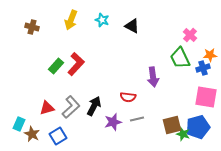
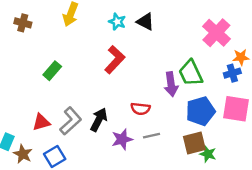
cyan star: (102, 20) -> (117, 22), moved
pink cross: (190, 35) -> (216, 33), size x1.6
green trapezoid: (180, 58) -> (191, 73), moved
red L-shape: (76, 64) -> (115, 60), moved
blue pentagon: (198, 127) -> (200, 111), moved

